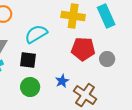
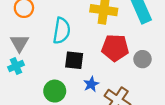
cyan semicircle: (36, 34) -> (62, 31), turned 130
black square: (28, 60) -> (74, 60), moved

